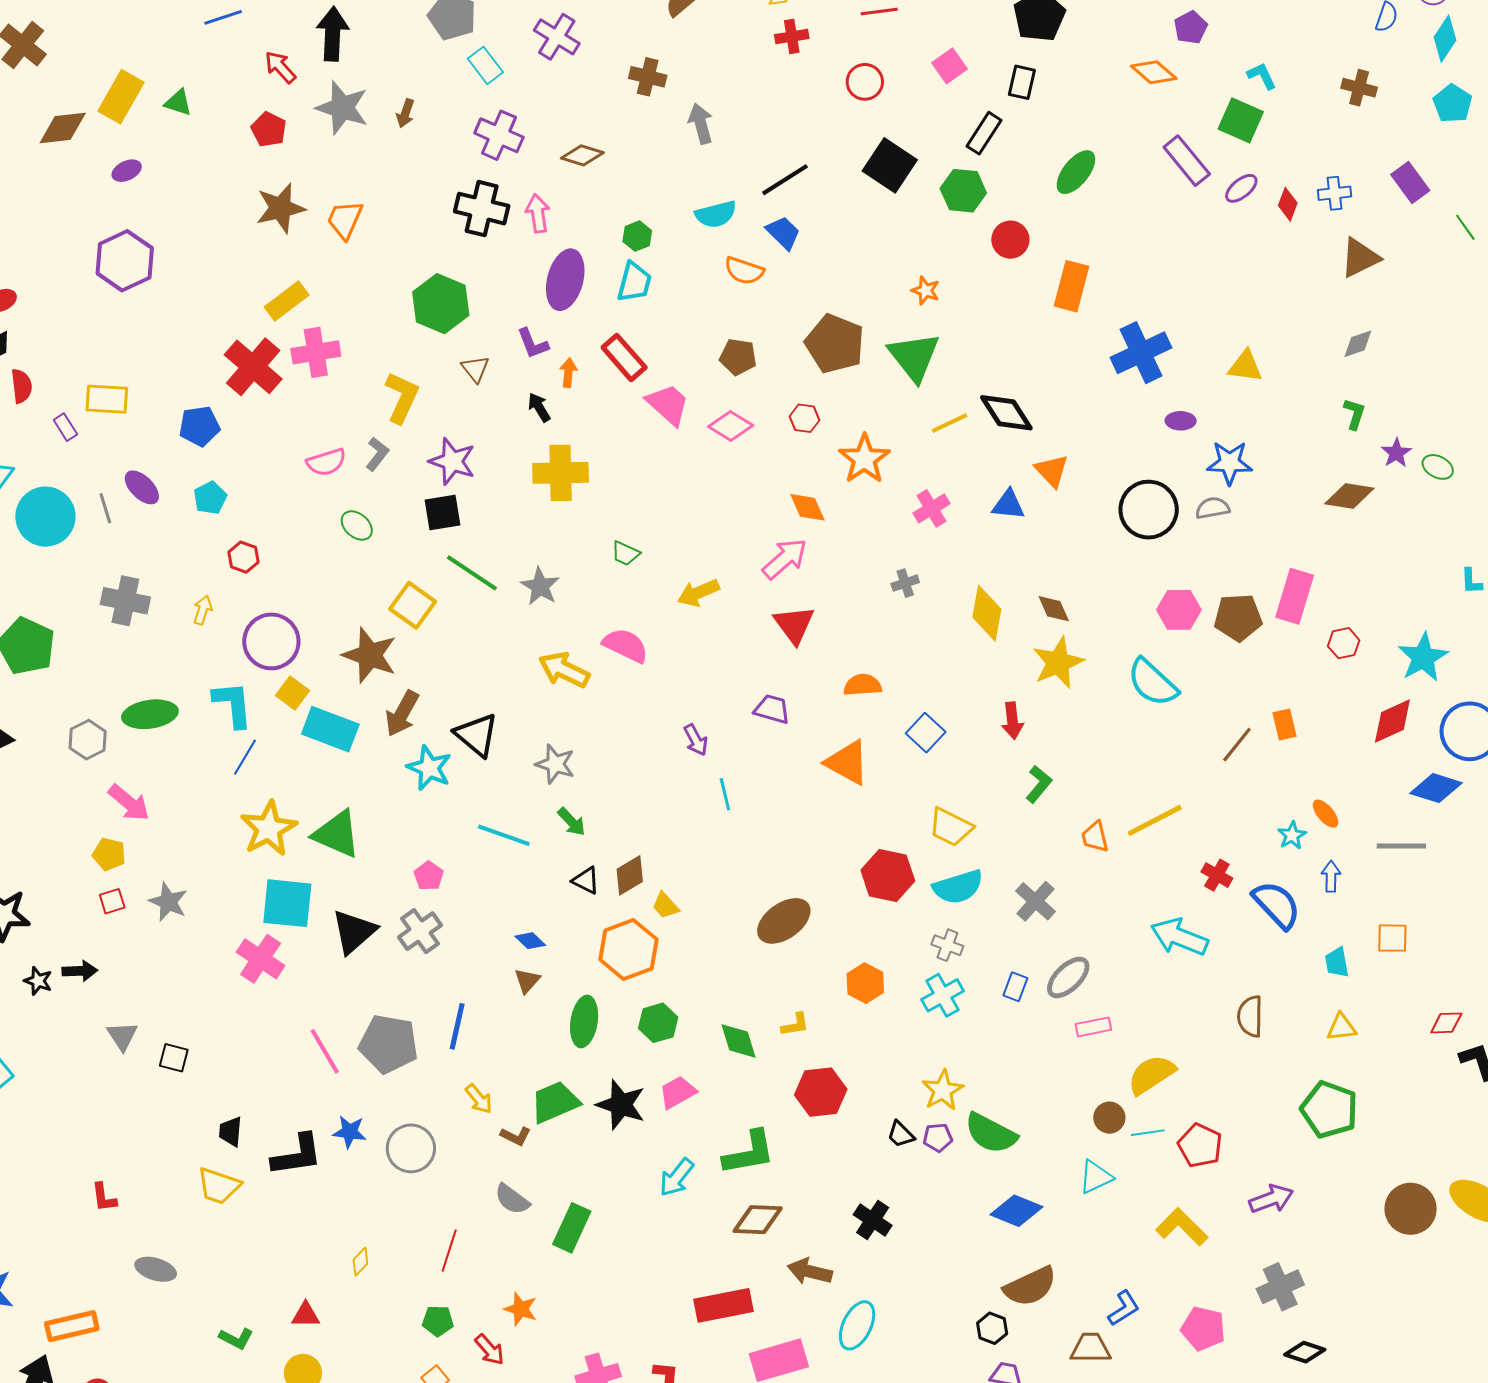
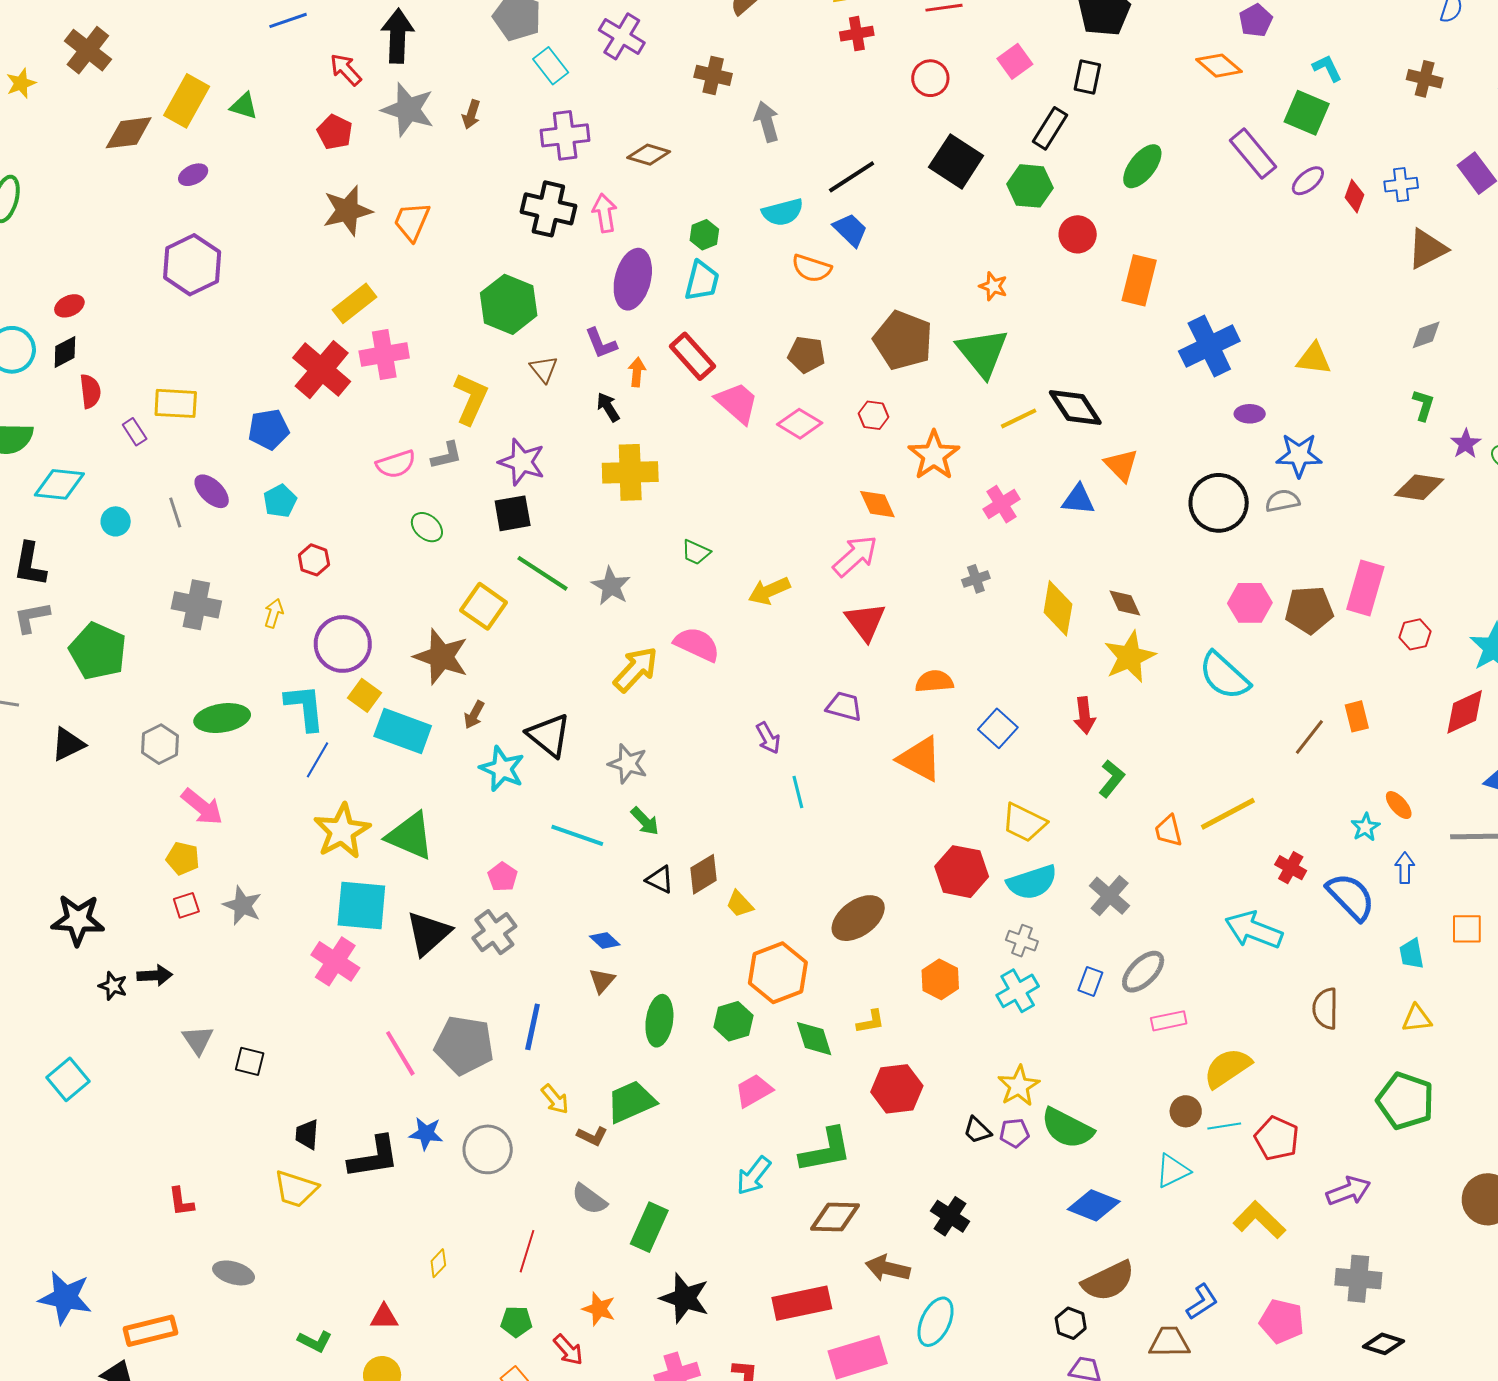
purple cross: (499, 135) -> (565, 135), turned -30
gray L-shape: (377, 454) -> (447, 455), turned 40
cyan circle: (45, 517) -> (116, 521), size x0.5
yellow arrow: (564, 670) -> (636, 669), turned 108
brown arrow: (402, 714) -> (474, 715), size x0.6
orange hexagon: (628, 949) -> (778, 973), moved
black star: (621, 1105) -> (685, 1298), moved
gray cross: (1280, 1287) -> (1358, 1279), turned 30

